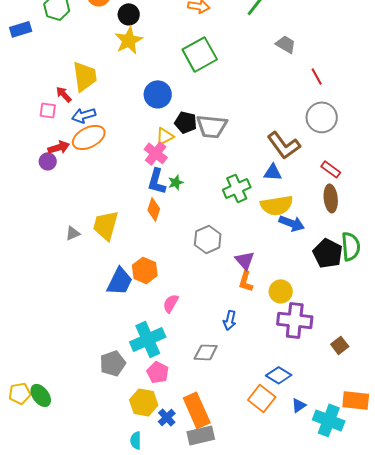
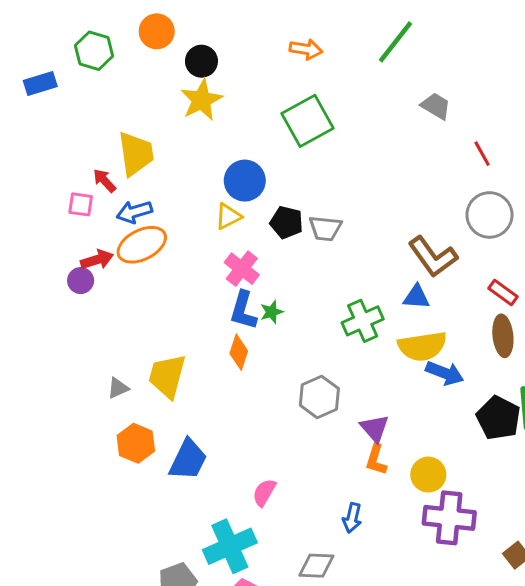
gray trapezoid: (212, 126) -> (325, 228), size x0.7
yellow triangle: (165, 136) -> (228, 216), moved
orange hexagon: (145, 270) -> (136, 443), moved

